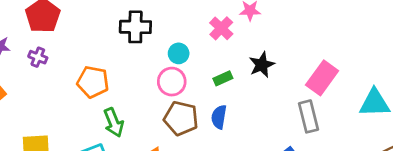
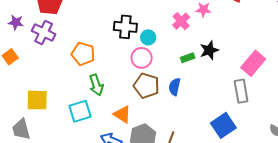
black cross: (135, 27) -> (125, 27), moved
purple cross: (38, 57) -> (44, 32), size x1.6
green rectangle: (223, 78) -> (188, 58), moved

